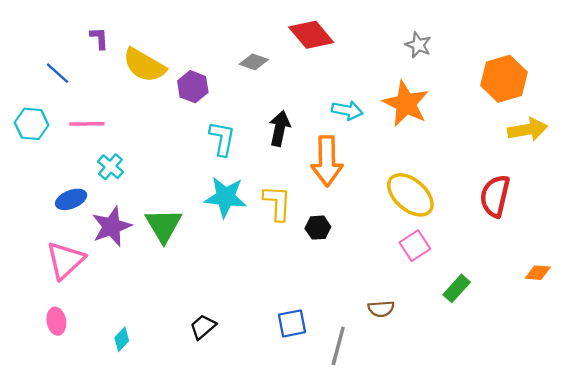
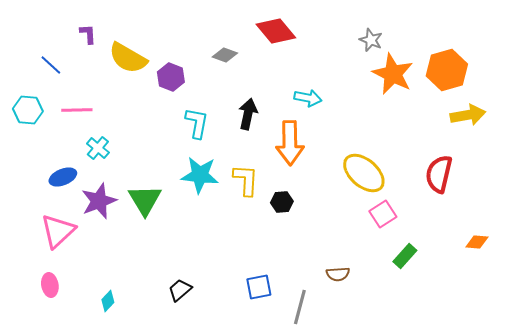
orange star: (406, 104) -> (393, 74), moved
pink square: (415, 246) -> (383, 214), moved

